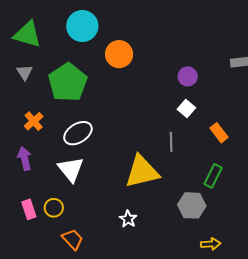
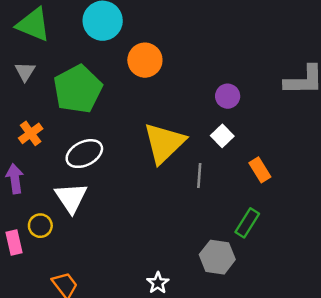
yellow triangle: (142, 172) -> (164, 143), moved, turned -36
yellow circle: (54, 208) -> (40, 226), moved
white star: (128, 219) -> (158, 283), moved

